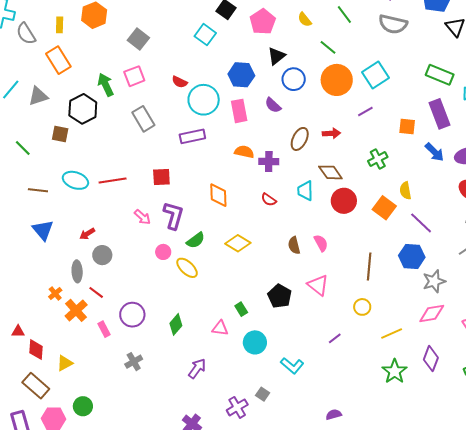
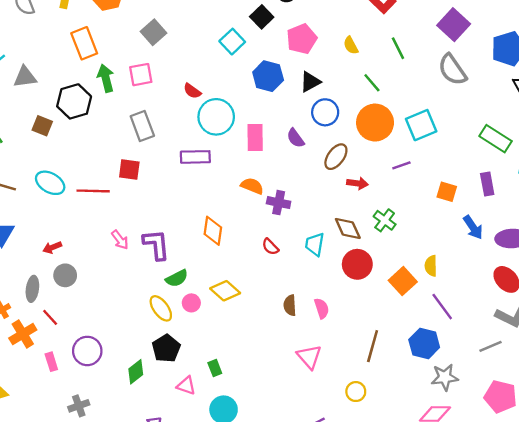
gray semicircle: (393, 24) -> (452, 70), turned 32
orange rectangle: (58, 60) -> (84, 43), moved
blue hexagon: (241, 75) -> (268, 76), moved
purple rectangle: (440, 114) -> (487, 184), size x0.7
brown ellipse: (300, 139) -> (336, 157), moved
green cross: (378, 159) -> (385, 220), moved, turned -36
red square: (161, 177) -> (129, 170), moved
purple L-shape: (173, 215) -> (156, 245), turned -32
pink circle: (163, 252) -> (191, 303), moved
black pentagon: (280, 296) -> (166, 348), moved

